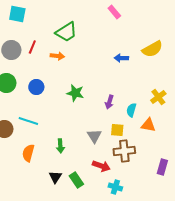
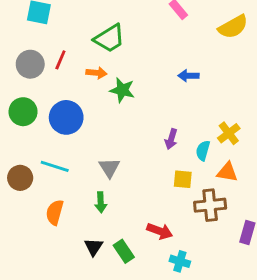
yellow semicircle: (152, 49) -> (233, 27), moved
blue circle: (36, 87) -> (66, 117), size x1.5
green star: (75, 93) -> (122, 90), moved
yellow cross: (158, 97) -> (229, 133), moved
gray triangle: (94, 136) -> (109, 168), moved
brown cross: (124, 151) -> (210, 205), moved

